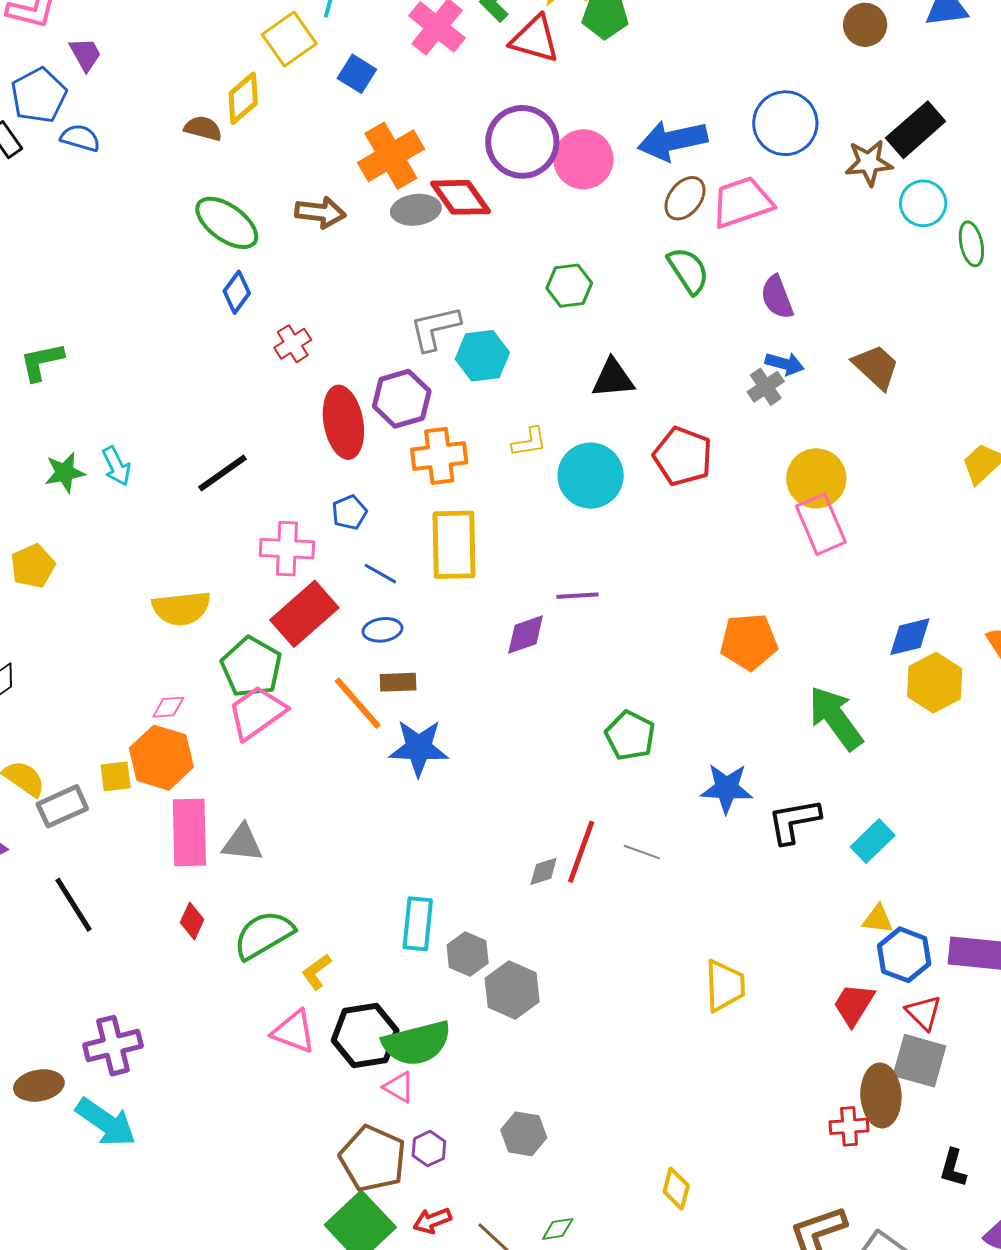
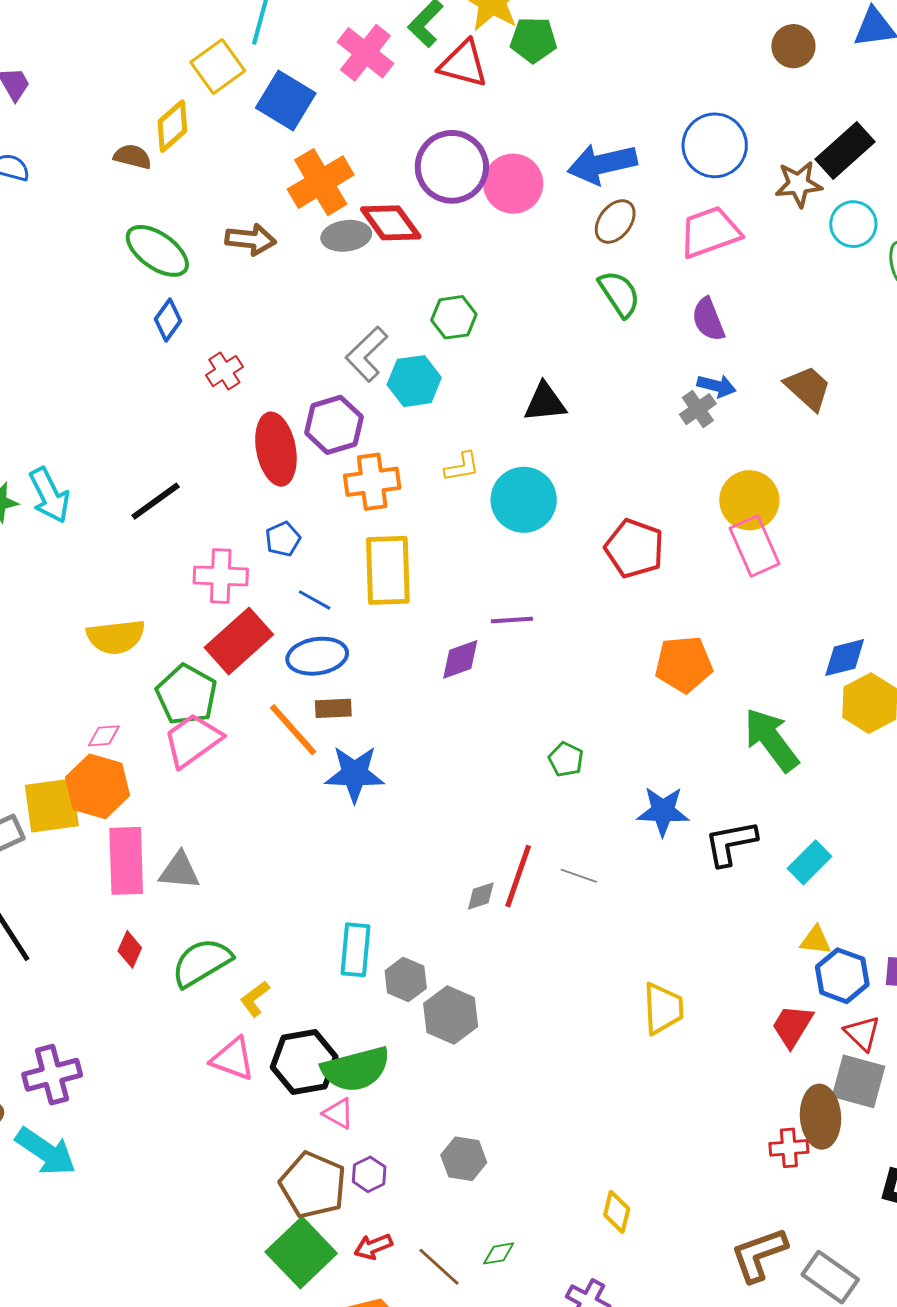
blue square: (357, 74) -> (286, 100), size x1.5
pink trapezoid: (742, 202) -> (710, 232), moved
green hexagon: (569, 286) -> (454, 317), moved
gray L-shape: (435, 328) -> (367, 354), turned -30
red pentagon: (683, 456) -> (634, 548), moved
cyan arrow: (116, 466) -> (49, 495), size x1.4
blue ellipse: (382, 630) -> (317, 656), size x1.5
green pentagon: (630, 736) -> (566, 759), size x0.7
yellow square: (116, 776) -> (52, 806), size x1.8

